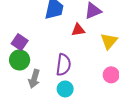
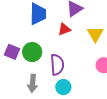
green circle: (20, 60) -> (32, 52), moved

